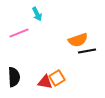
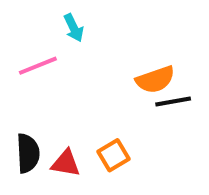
red triangle: (45, 82) -> (66, 163), moved

